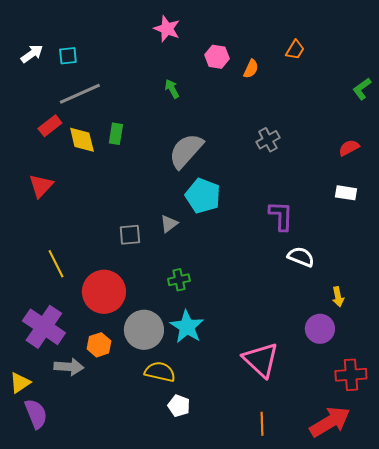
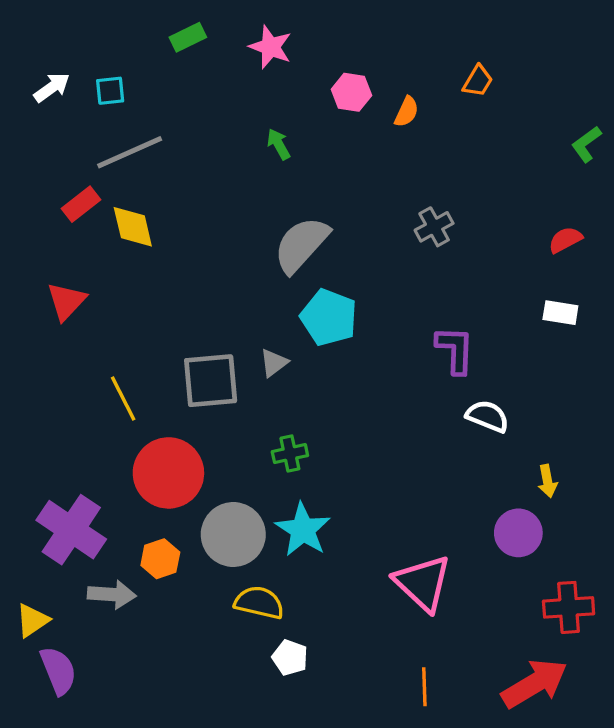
green rectangle: (116, 134) -> (188, 37), moved, turned 55
gray square: (130, 235) -> (211, 381), size x1.6
yellow line: (56, 264) -> (123, 398), moved

